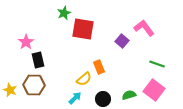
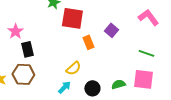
pink L-shape: (144, 28) -> (148, 17), moved
orange rectangle: (99, 67) -> (88, 42), moved
pink square: (154, 90) -> (143, 79), turned -30

